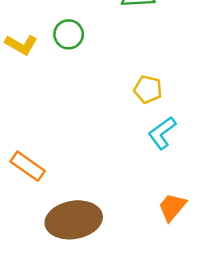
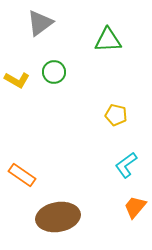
cyan L-shape: (162, 133) -> (126, 165), moved

